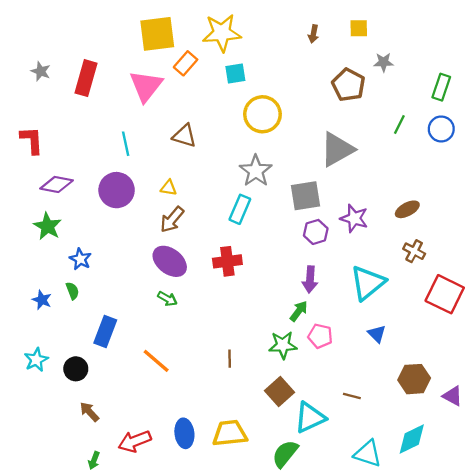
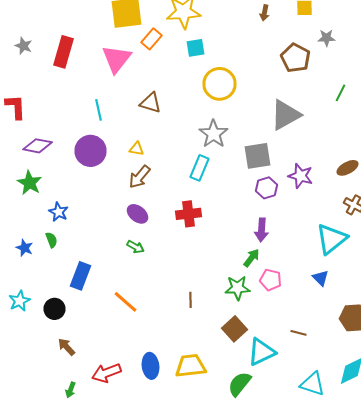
purple ellipse: (170, 261) -> (138, 214), size x0.7
cyan triangle: (368, 283) -> (332, 239), moved

